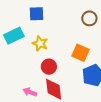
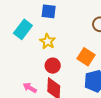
cyan rectangle: (14, 36) -> (23, 29), turned -36

